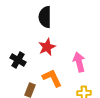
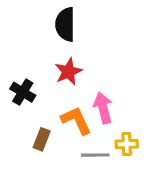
pink arrow: (79, 62) -> (103, 108), moved

